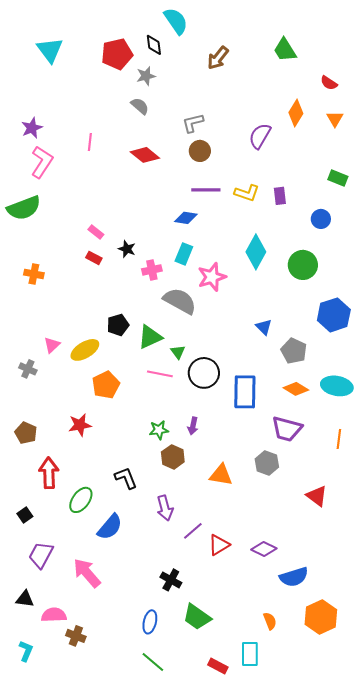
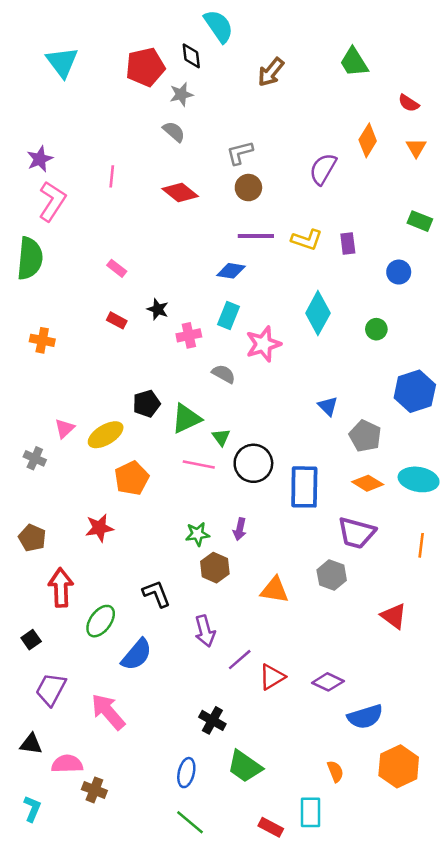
green semicircle: (24, 208) -> (30, 258), turned -64
pink rectangle: (96, 232) -> (117, 268), moved
green circle: (303, 265) -> (376, 329), size x0.6
gray semicircle: (180, 301) -> (224, 374), size x0.6

